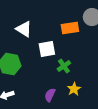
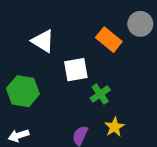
orange rectangle: (70, 28) -> (109, 40), turned 48

